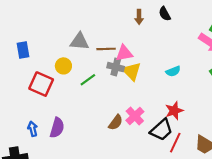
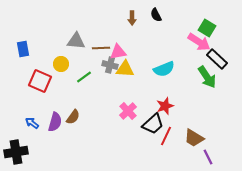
yellow triangle: (132, 71) -> (125, 69), turned -42
cyan semicircle: (173, 71) -> (164, 69), size x1.5
brown semicircle: (116, 122) -> (73, 117), moved
blue arrow: (33, 129) -> (32, 123), turned -40

